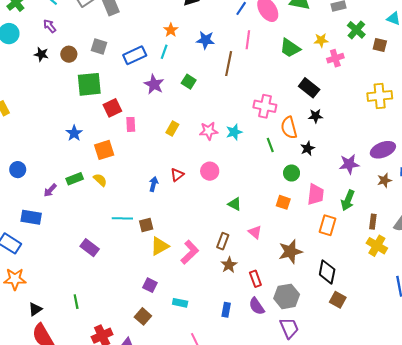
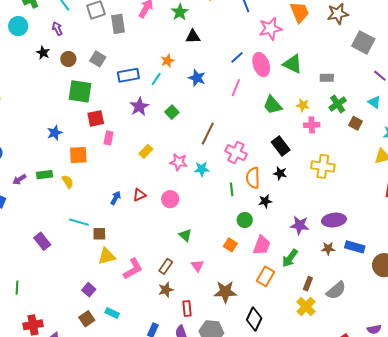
brown line: (229, 64) -> (208, 134), moved
yellow cross: (380, 96) -> (323, 166), moved
brown square: (143, 316) -> (87, 319), moved

